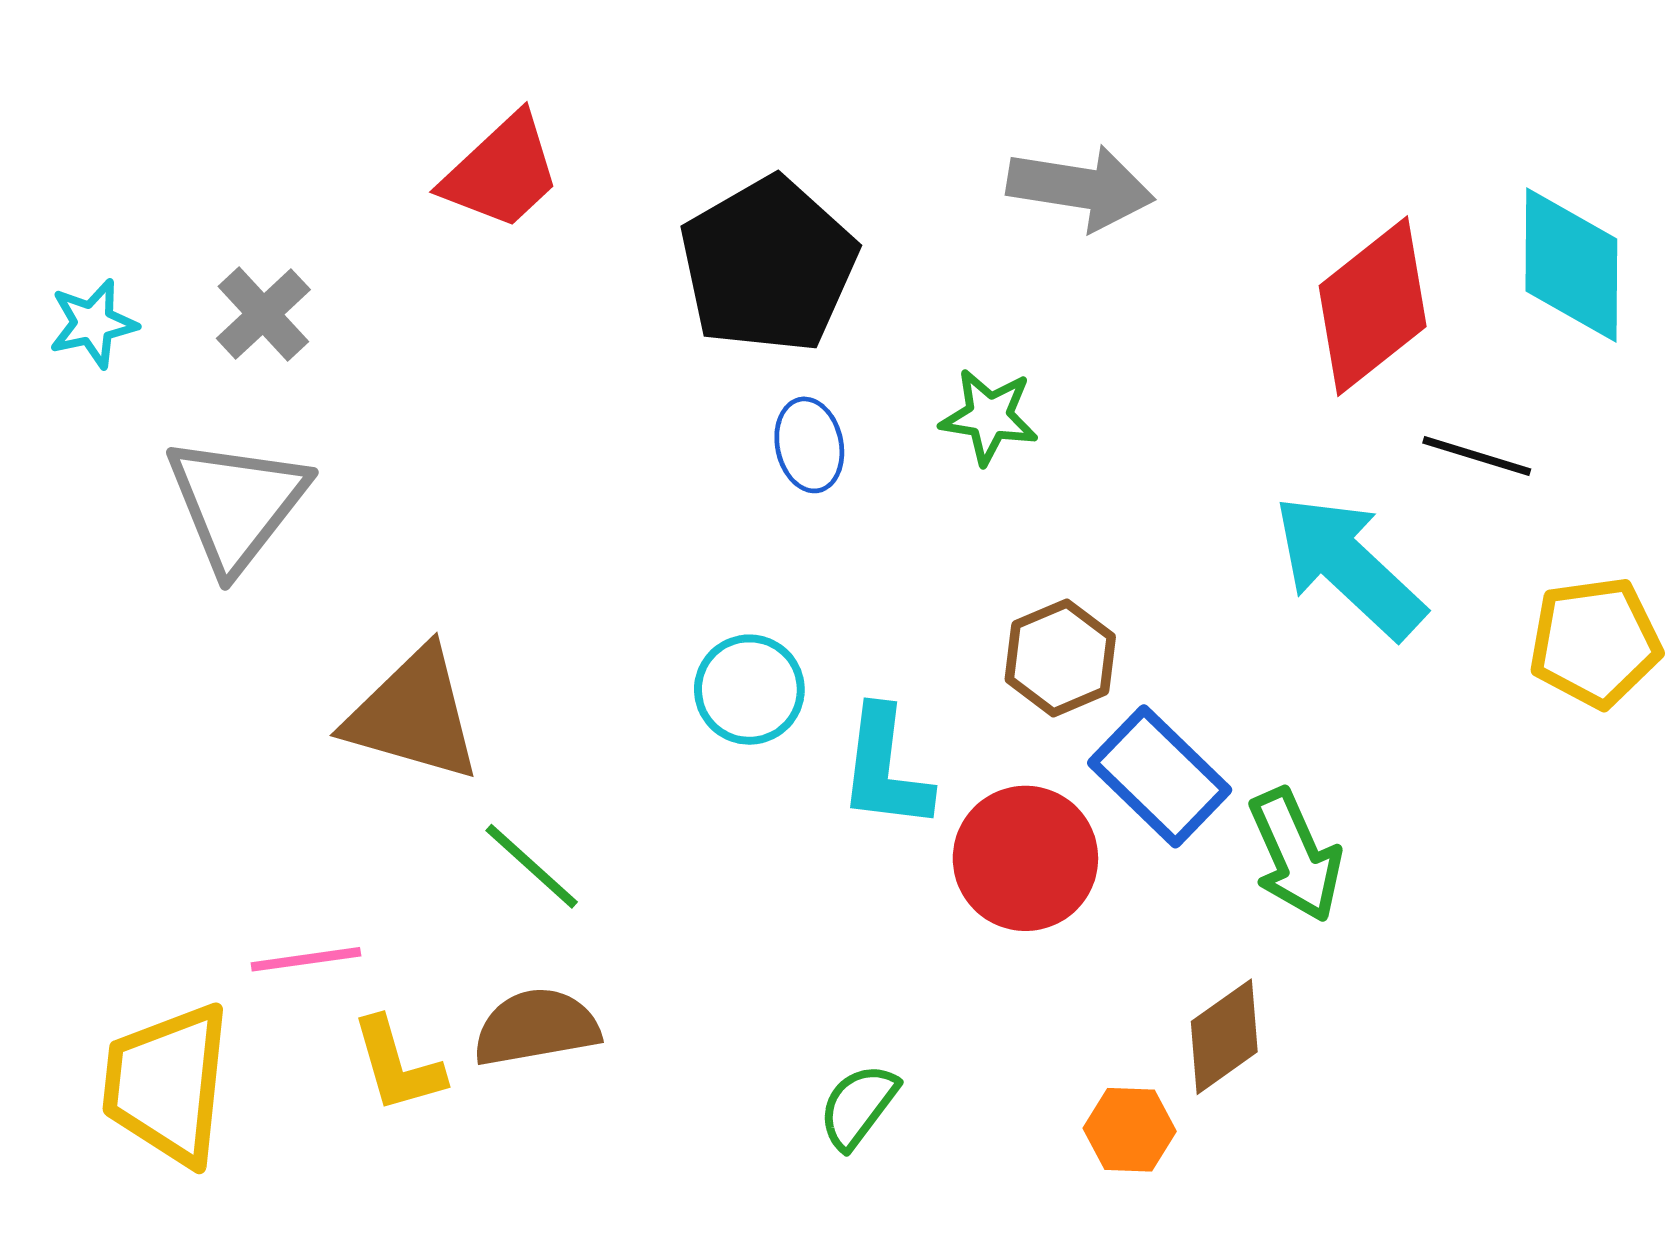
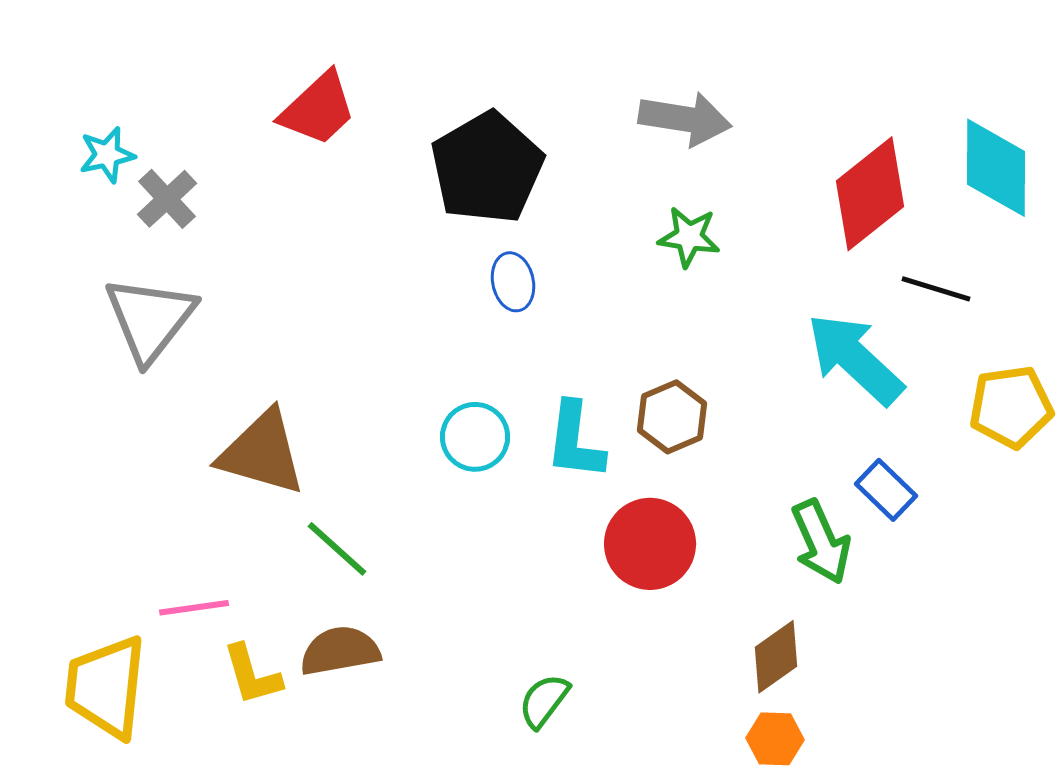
cyan star: (93, 323) -> (107, 155), moved
green star: (989, 417) -> (689, 237), moved
cyan L-shape: (885, 768) -> (575, 441), moved
blue rectangle: (1160, 776) -> (886, 490), moved, size x0.7
orange hexagon: (1130, 1130) -> (775, 739), moved

